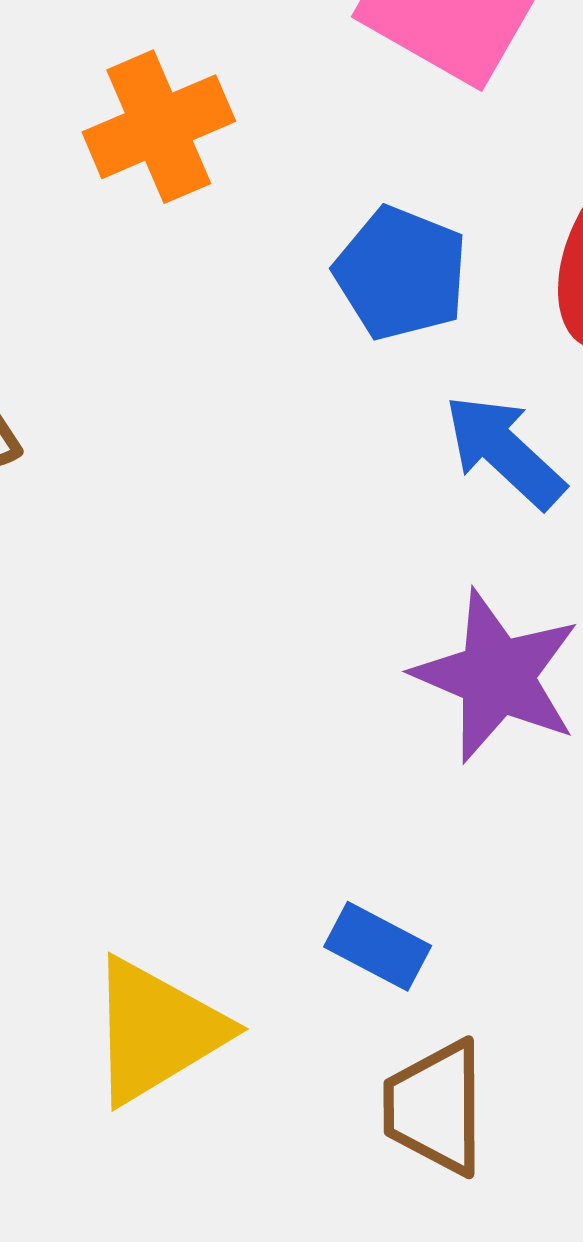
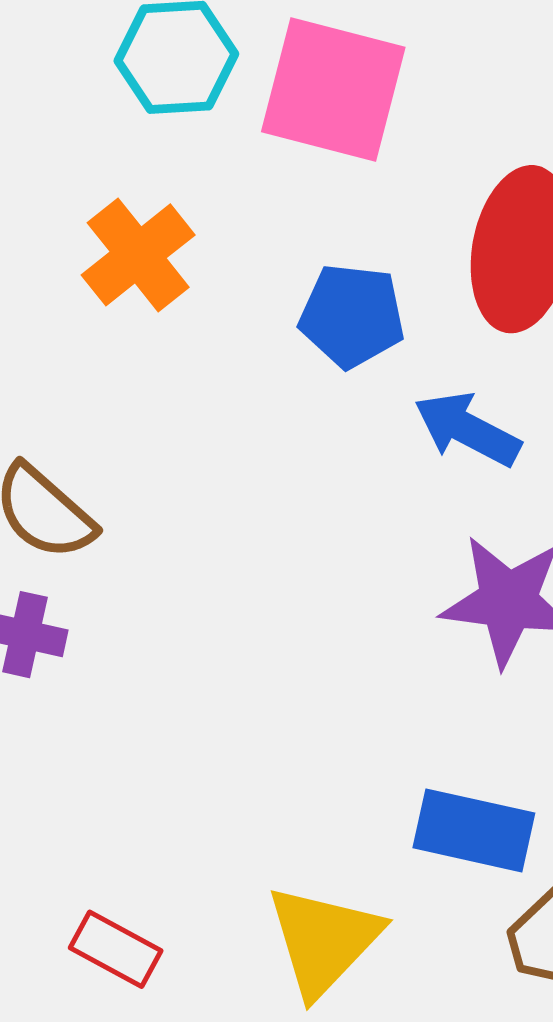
blue rectangle: (378, 946) -> (474, 830), size x1.5

